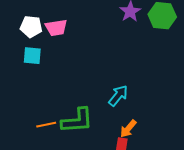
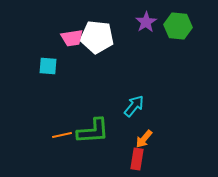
white pentagon: (31, 27) -> (97, 37), moved, size x1.5

